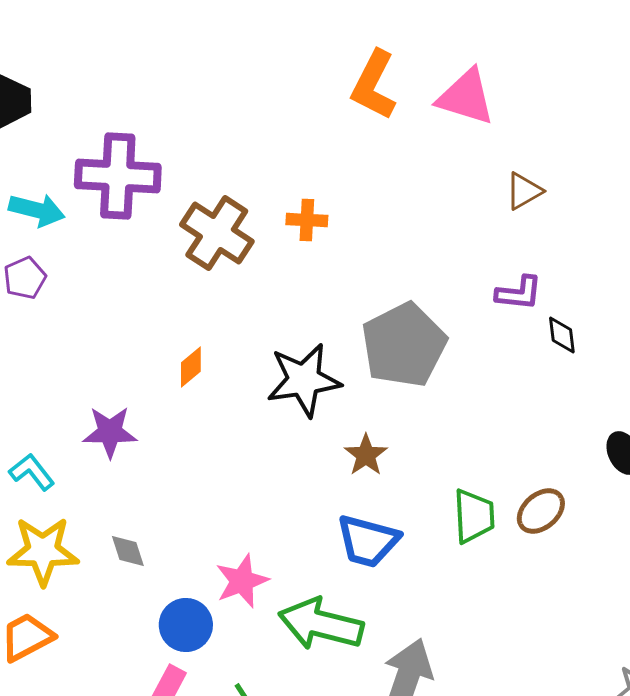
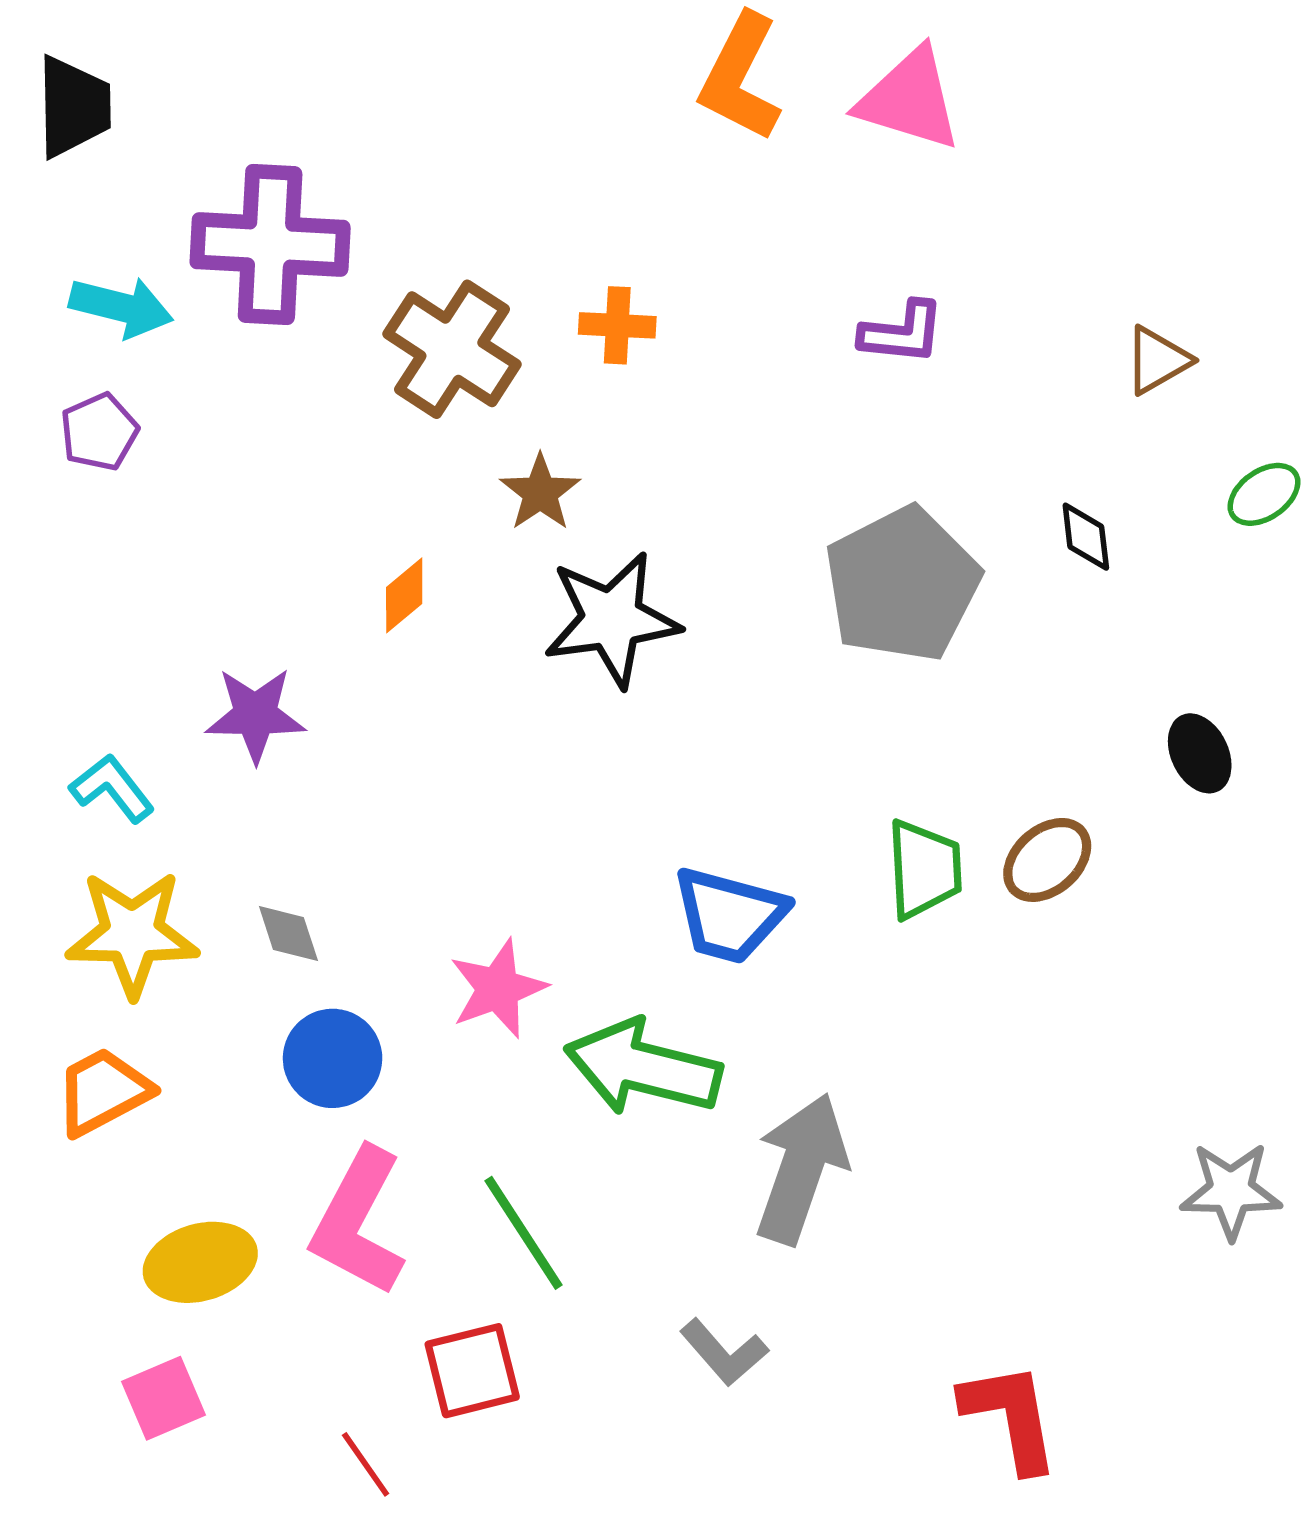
brown triangle: (524, 191) -> (1157, 360), moved
purple L-shape: (519, 293) -> (902, 333), moved
gray pentagon: (404, 345) -> (902, 584), moved
brown star: (366, 455) -> (540, 493), moved
blue circle: (186, 625) -> (333, 1058), moved

